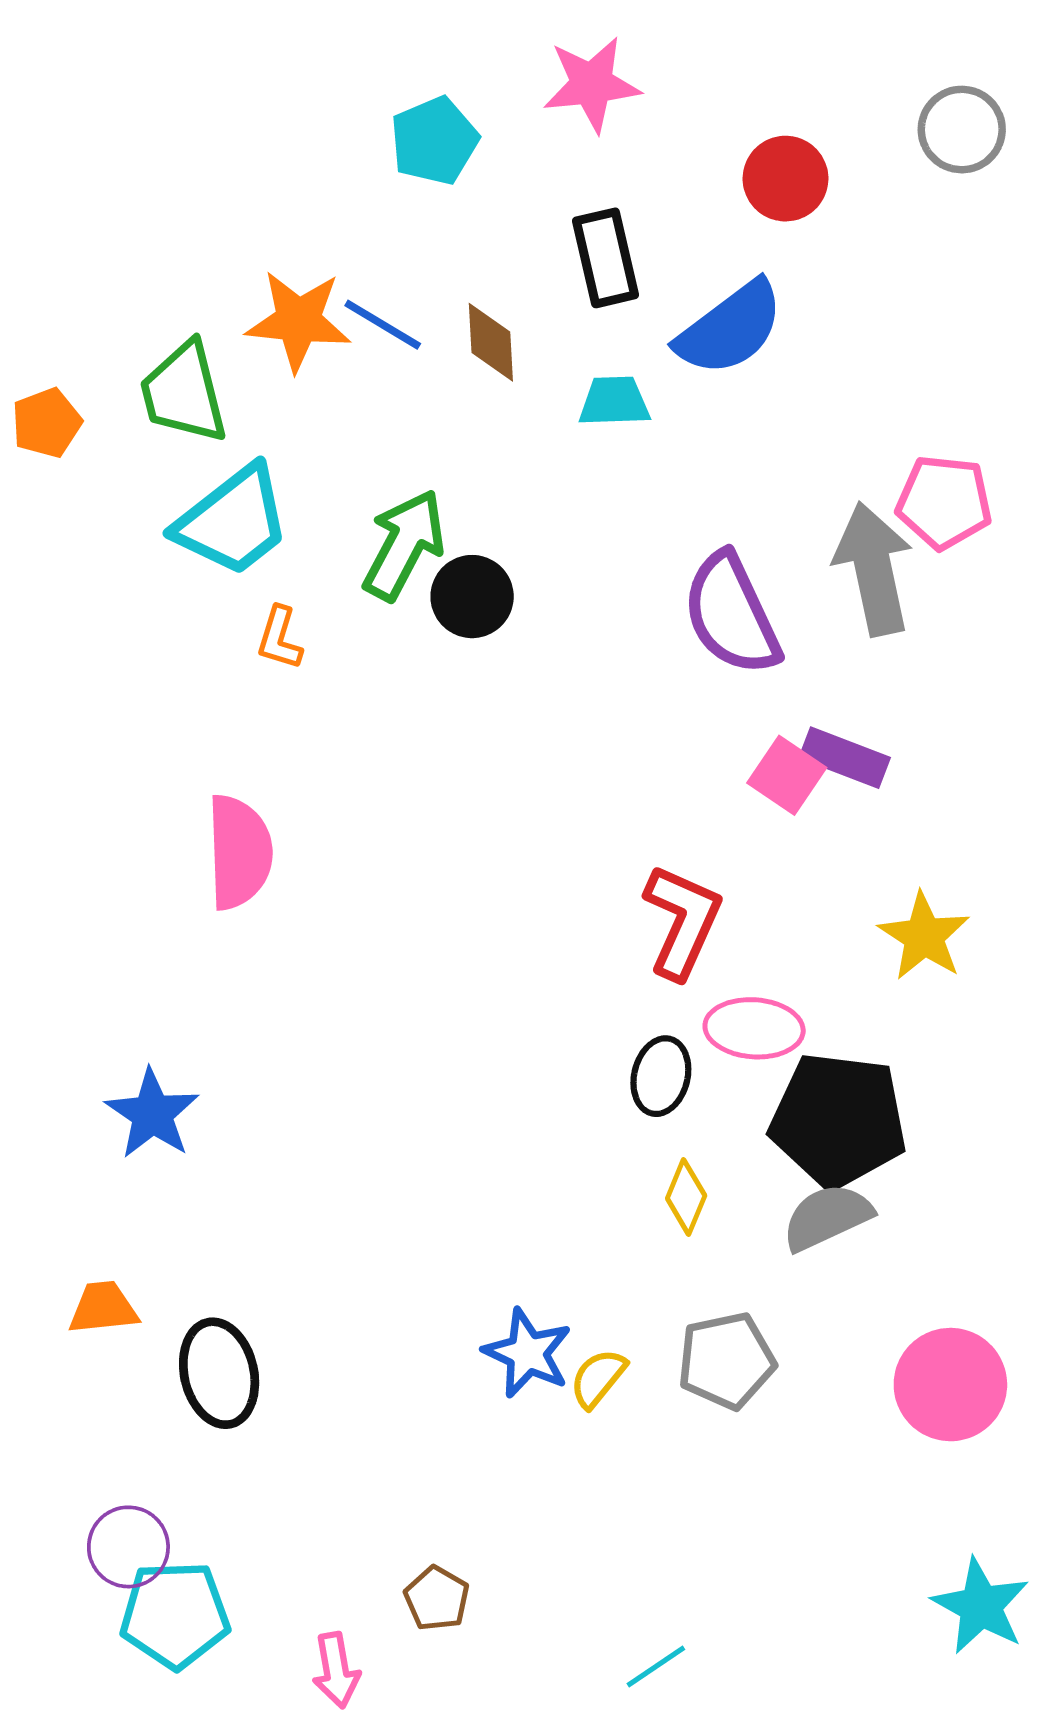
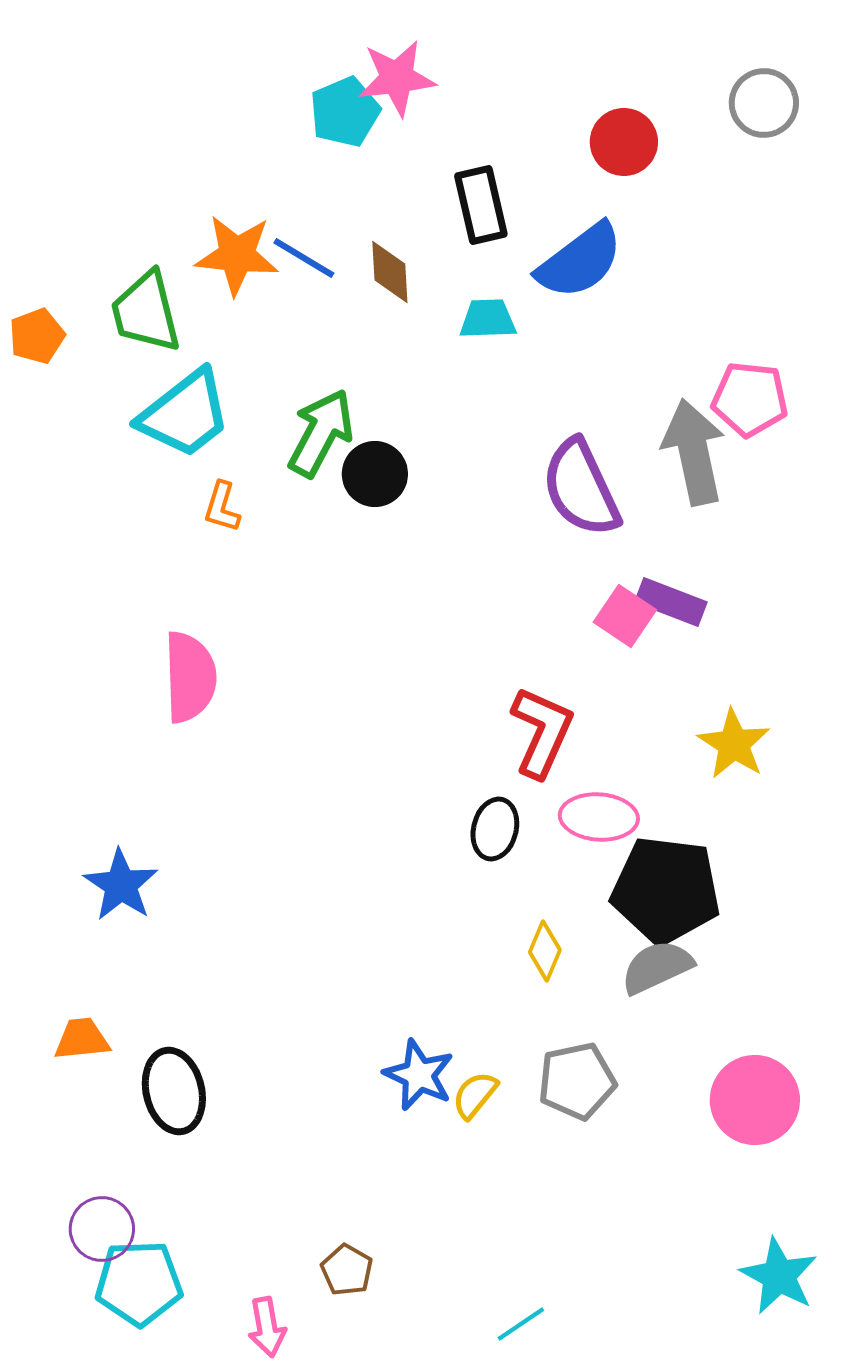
pink star: (592, 84) -> (397, 78), moved
black ellipse: (661, 1076) -> (495, 829), moved

